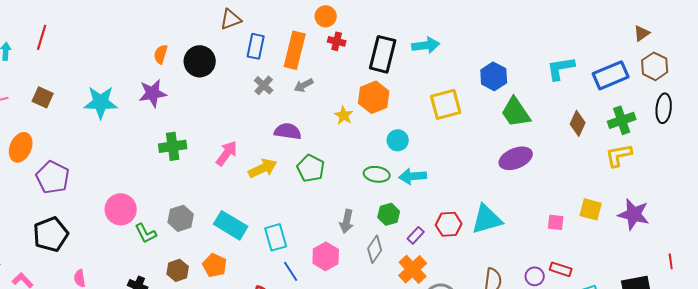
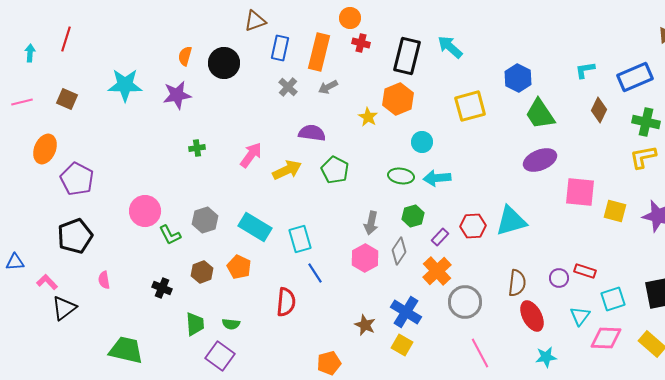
cyan arrow: (426, 45) -> (450, 47), turned -132
cyan L-shape: (561, 68) -> (585, 70), size x0.7
cyan star: (101, 102) -> (125, 85), moved
green cross: (622, 120) -> (646, 122), turned 32
brown diamond: (578, 123) -> (599, 110), moved
green cross: (173, 146) -> (197, 148), size x0.6
pink square: (556, 222) -> (580, 192), moved, size x1.8
pink hexagon: (326, 256) -> (365, 258), moved

